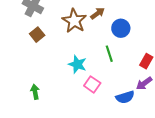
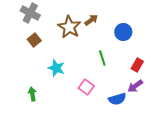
blue circle: (121, 28) -> (123, 32), moved
cyan star: (77, 64) -> (56, 68), moved

